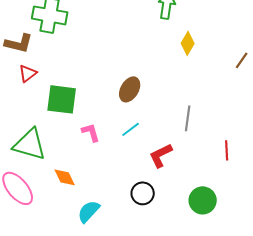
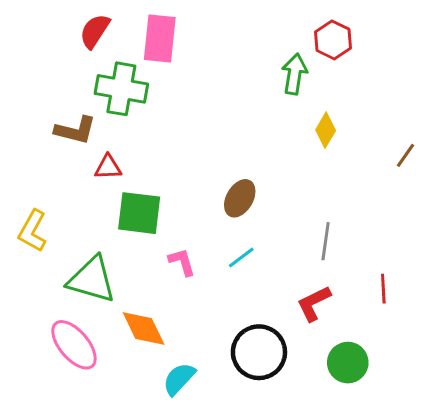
red triangle: (28, 73) -> (108, 167), moved, turned 36
red L-shape: (161, 155) -> (314, 303), moved
orange diamond: (65, 177) -> (144, 329), size x1.4
black circle: (143, 193) -> (259, 352), size x1.6

